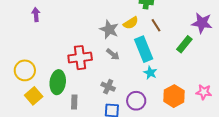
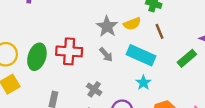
cyan rectangle: (144, 49) -> (141, 55), turned -55
green ellipse: (58, 82) -> (37, 57), moved

